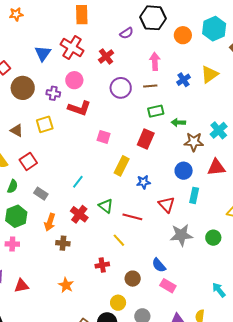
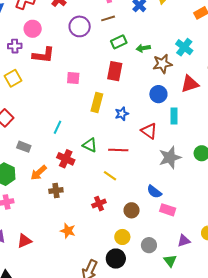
orange arrow: (50, 222) -> (39, 173), turned 42

